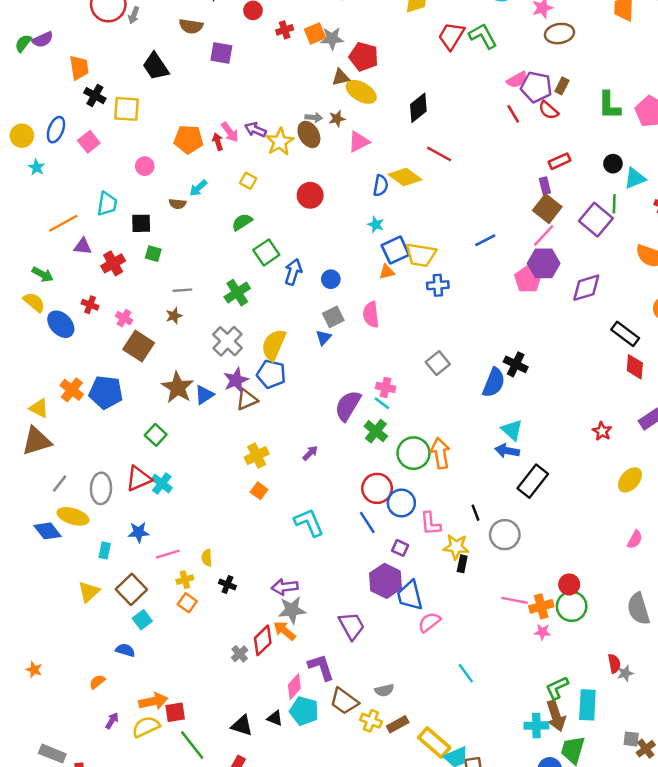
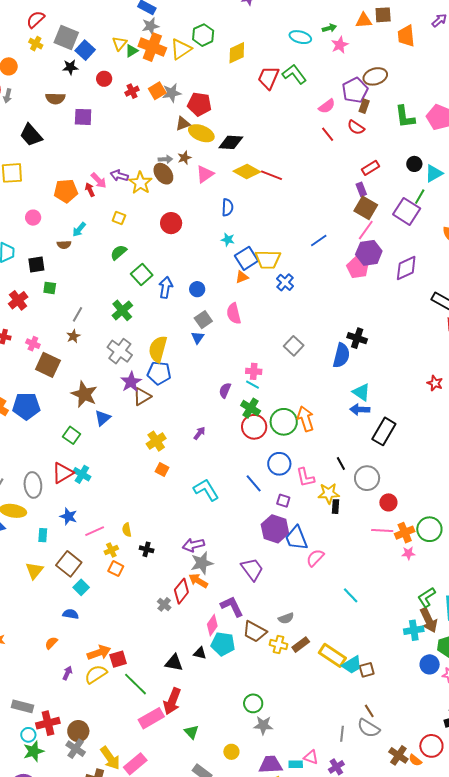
brown ellipse: (559, 34) -> (375, 76), moved
purple pentagon: (536, 87) -> (355, 90), moved, turned -30
black diamond: (418, 108) -> (231, 142), moved, turned 50
yellow diamond: (405, 177) -> (247, 171), moved
green line: (614, 204) -> (420, 197), turned 35
blue cross: (438, 285) -> (285, 282), turned -36
gray line: (182, 290) -> (77, 314), turned -49
blue triangle: (204, 395) -> (103, 418), moved
purple semicircle: (348, 406) -> (225, 390), size x0.6
red circle: (377, 488) -> (254, 427), moved
blue star: (139, 532) -> (68, 516), turned 30
red circle: (569, 584) -> (388, 502), moved

